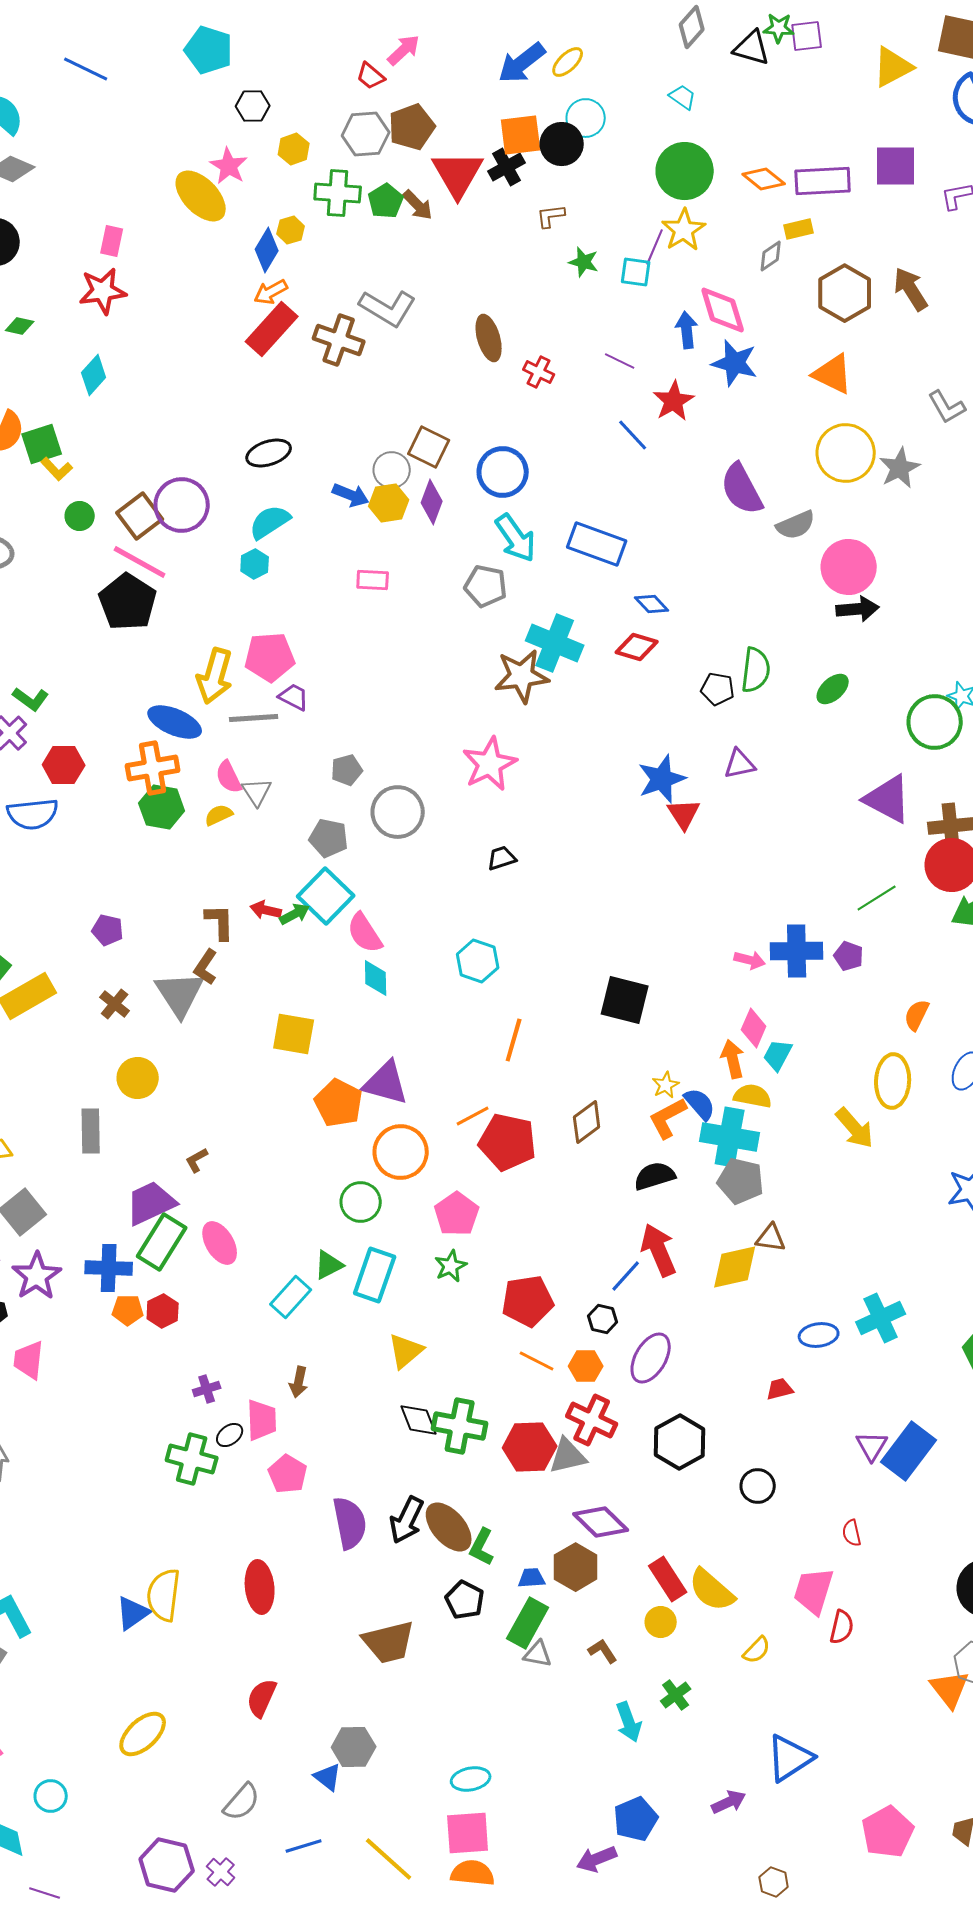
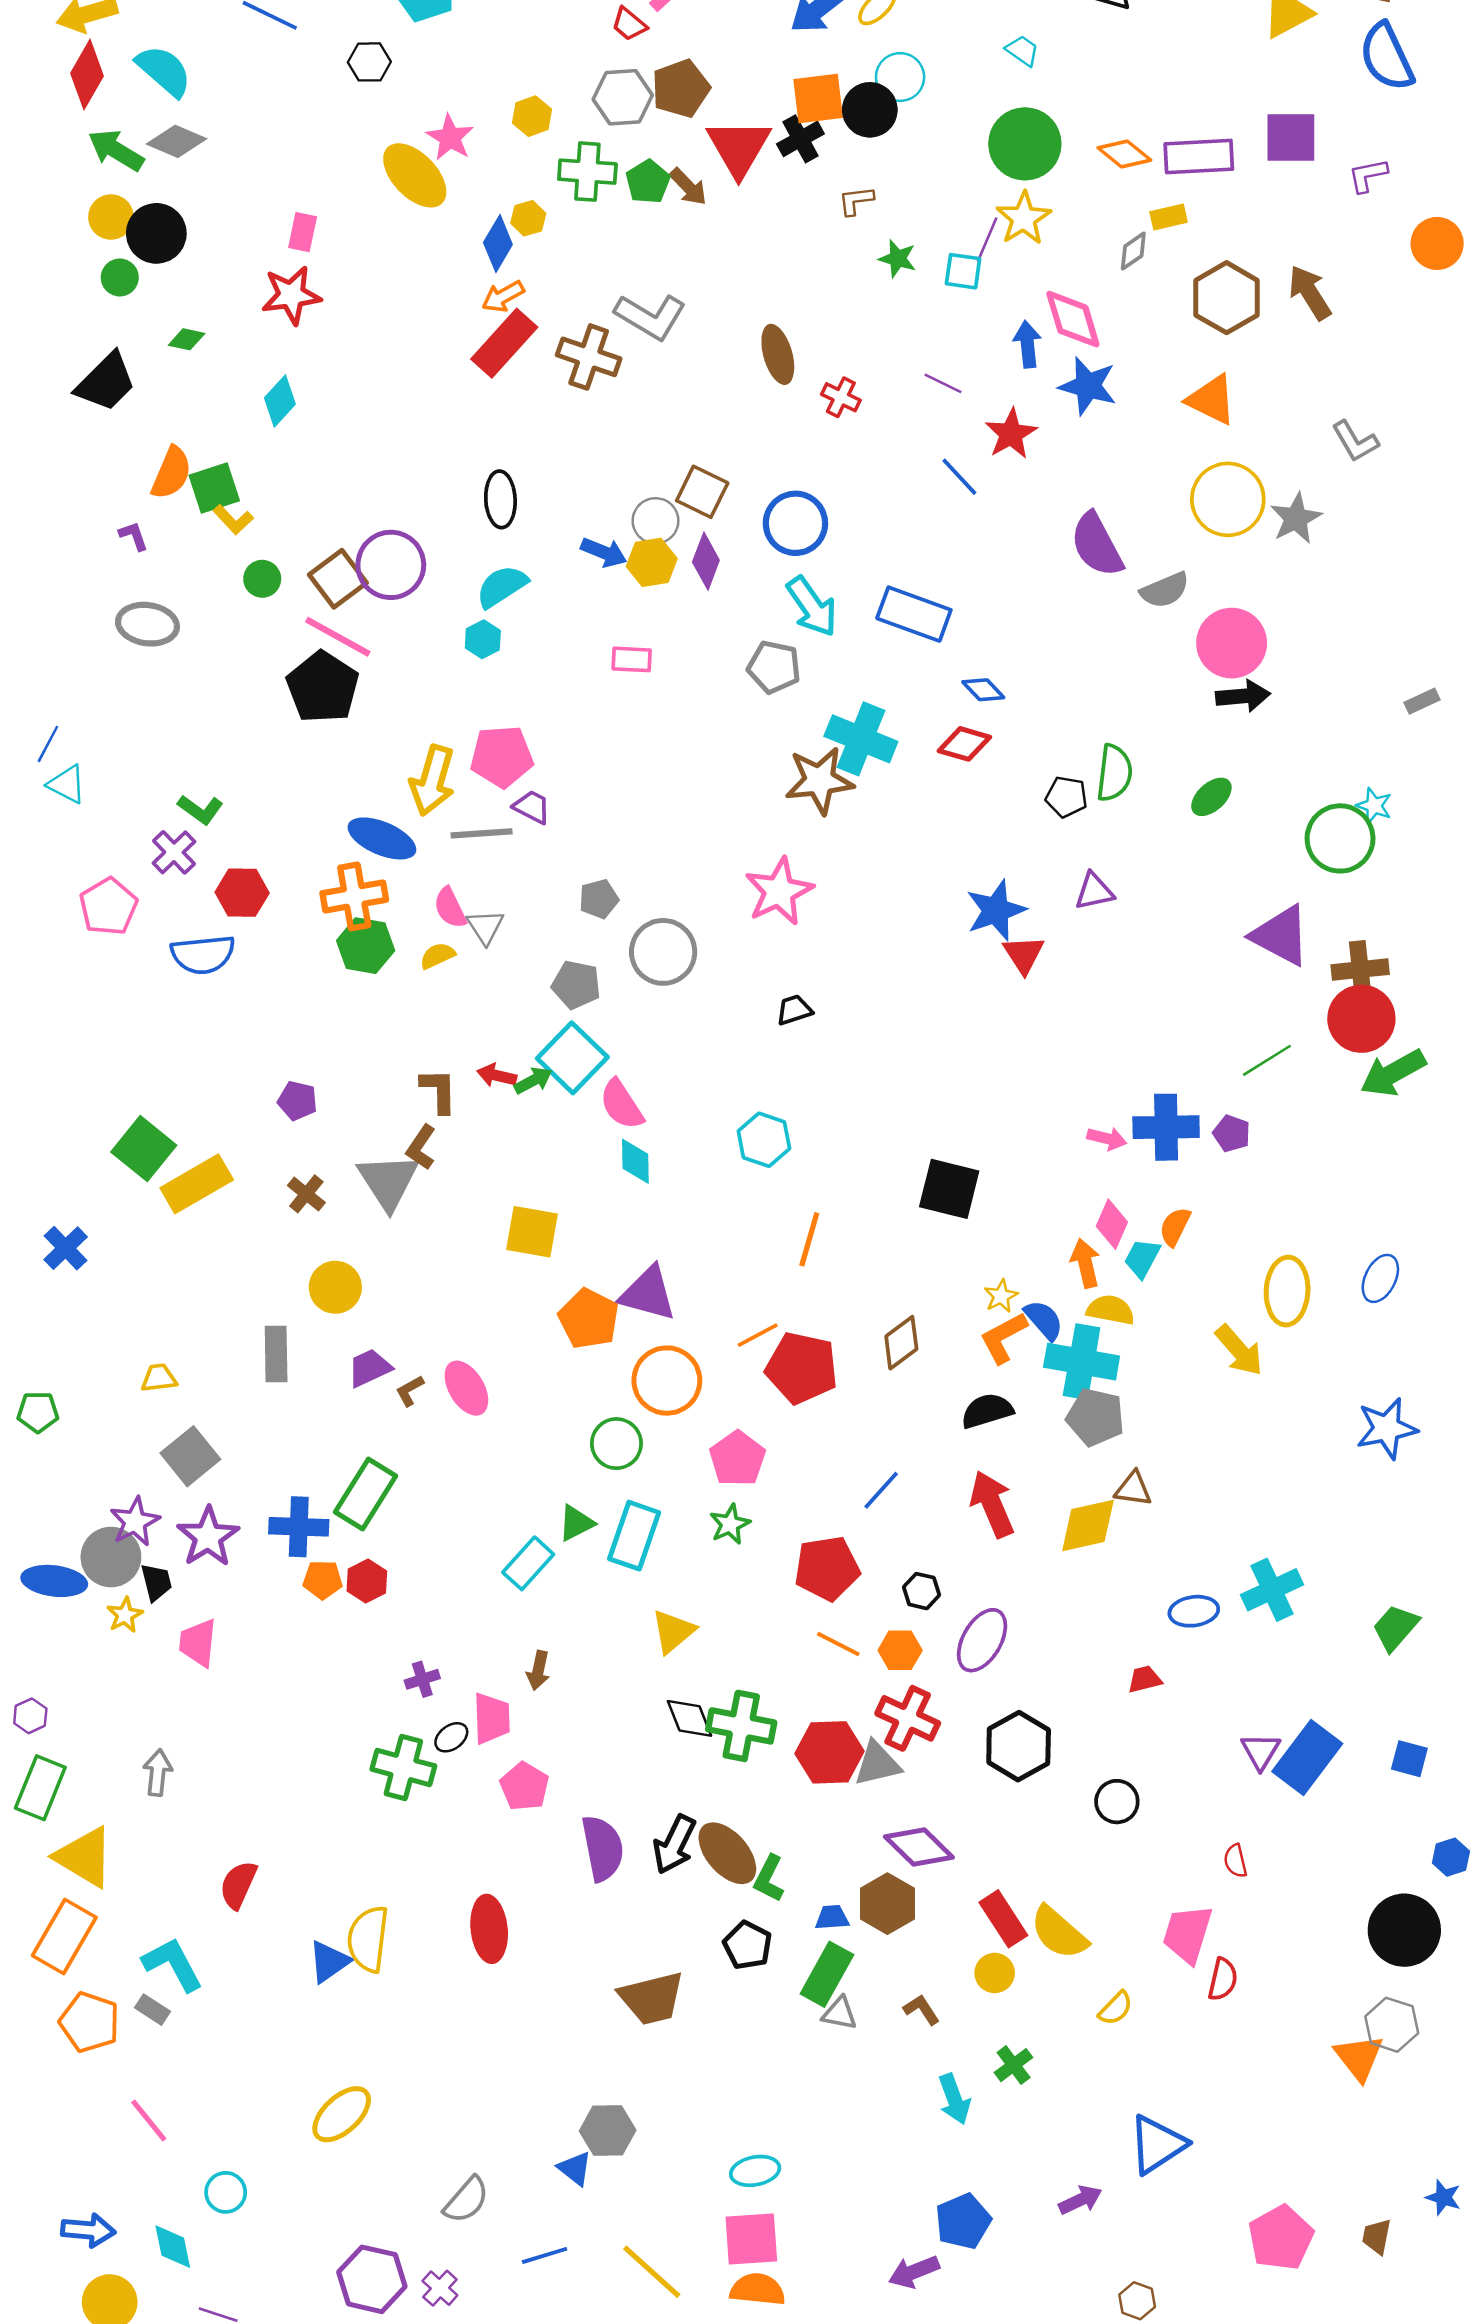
black hexagon: (253, 106) -> (369, 62), moved
black ellipse: (269, 453) -> (500, 499), turned -75
orange semicircle: (917, 1015) -> (1175, 1227), moved
purple trapezoid: (151, 1203) -> (369, 1368), moved, size x0.7
pink ellipse: (220, 1243) -> (466, 1388), moved
blue line: (626, 1276) -> (881, 1490), moved
red semicircle: (262, 1698) -> (238, 1885), moved

